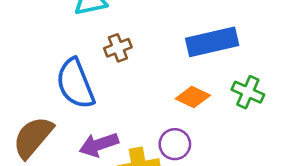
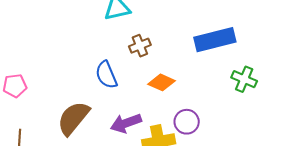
blue semicircle: (75, 84) -> (106, 75), size x0.7
orange diamond: (193, 97) -> (161, 82), moved

